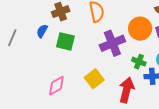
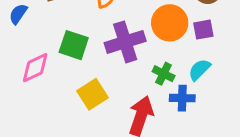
green square: (65, 41) -> (74, 45), moved
pink diamond: (56, 86) -> (35, 68), moved

